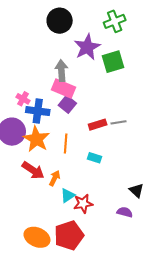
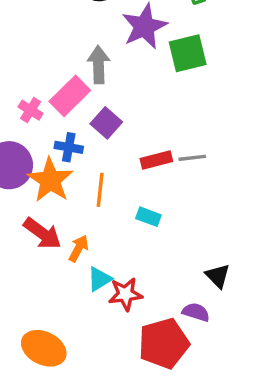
pink rectangle: (63, 88) -> (70, 96), moved, turned -70
blue cross: (38, 111) -> (69, 147), moved, size x0.7
red pentagon: (69, 235) -> (164, 343), moved

